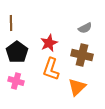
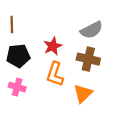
gray semicircle: (85, 28) -> (92, 30), size x1.5
black pentagon: (17, 52) -> (18, 56), turned 30

